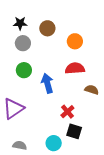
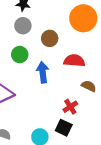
brown circle: (47, 28) -> (50, 38), moved
orange circle: (75, 41) -> (83, 18), moved, size x1.6
red cross: (67, 112) -> (70, 107), moved

